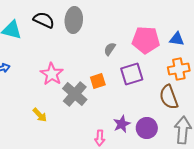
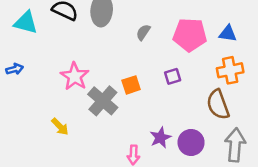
gray semicircle: (110, 49) -> (143, 32), moved
purple square: (132, 74) -> (173, 76), size x0.6

